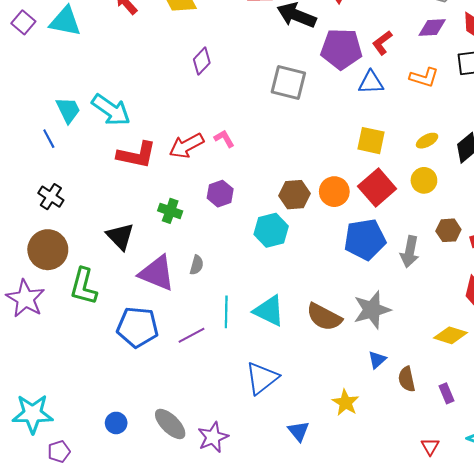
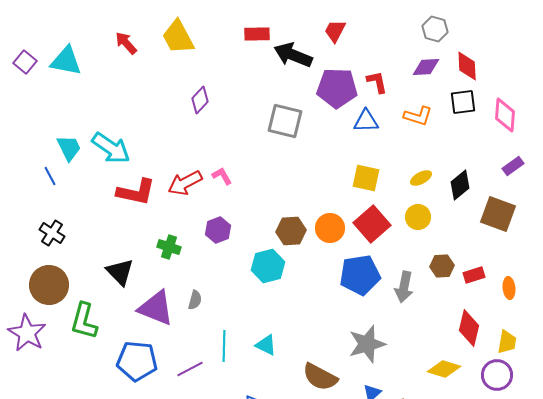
red L-shape: (382, 43) -> (377, 82), turned 115
cyan triangle: (269, 311) -> (266, 345), size x0.7
brown semicircle: (324, 317) -> (320, 377), moved

